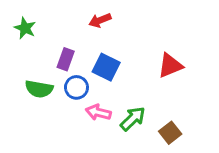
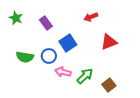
red arrow: (100, 20) -> (91, 17), moved
purple rectangle: (66, 59) -> (46, 23), moved, turned -56
blue square: (106, 67) -> (68, 43), turned 30

